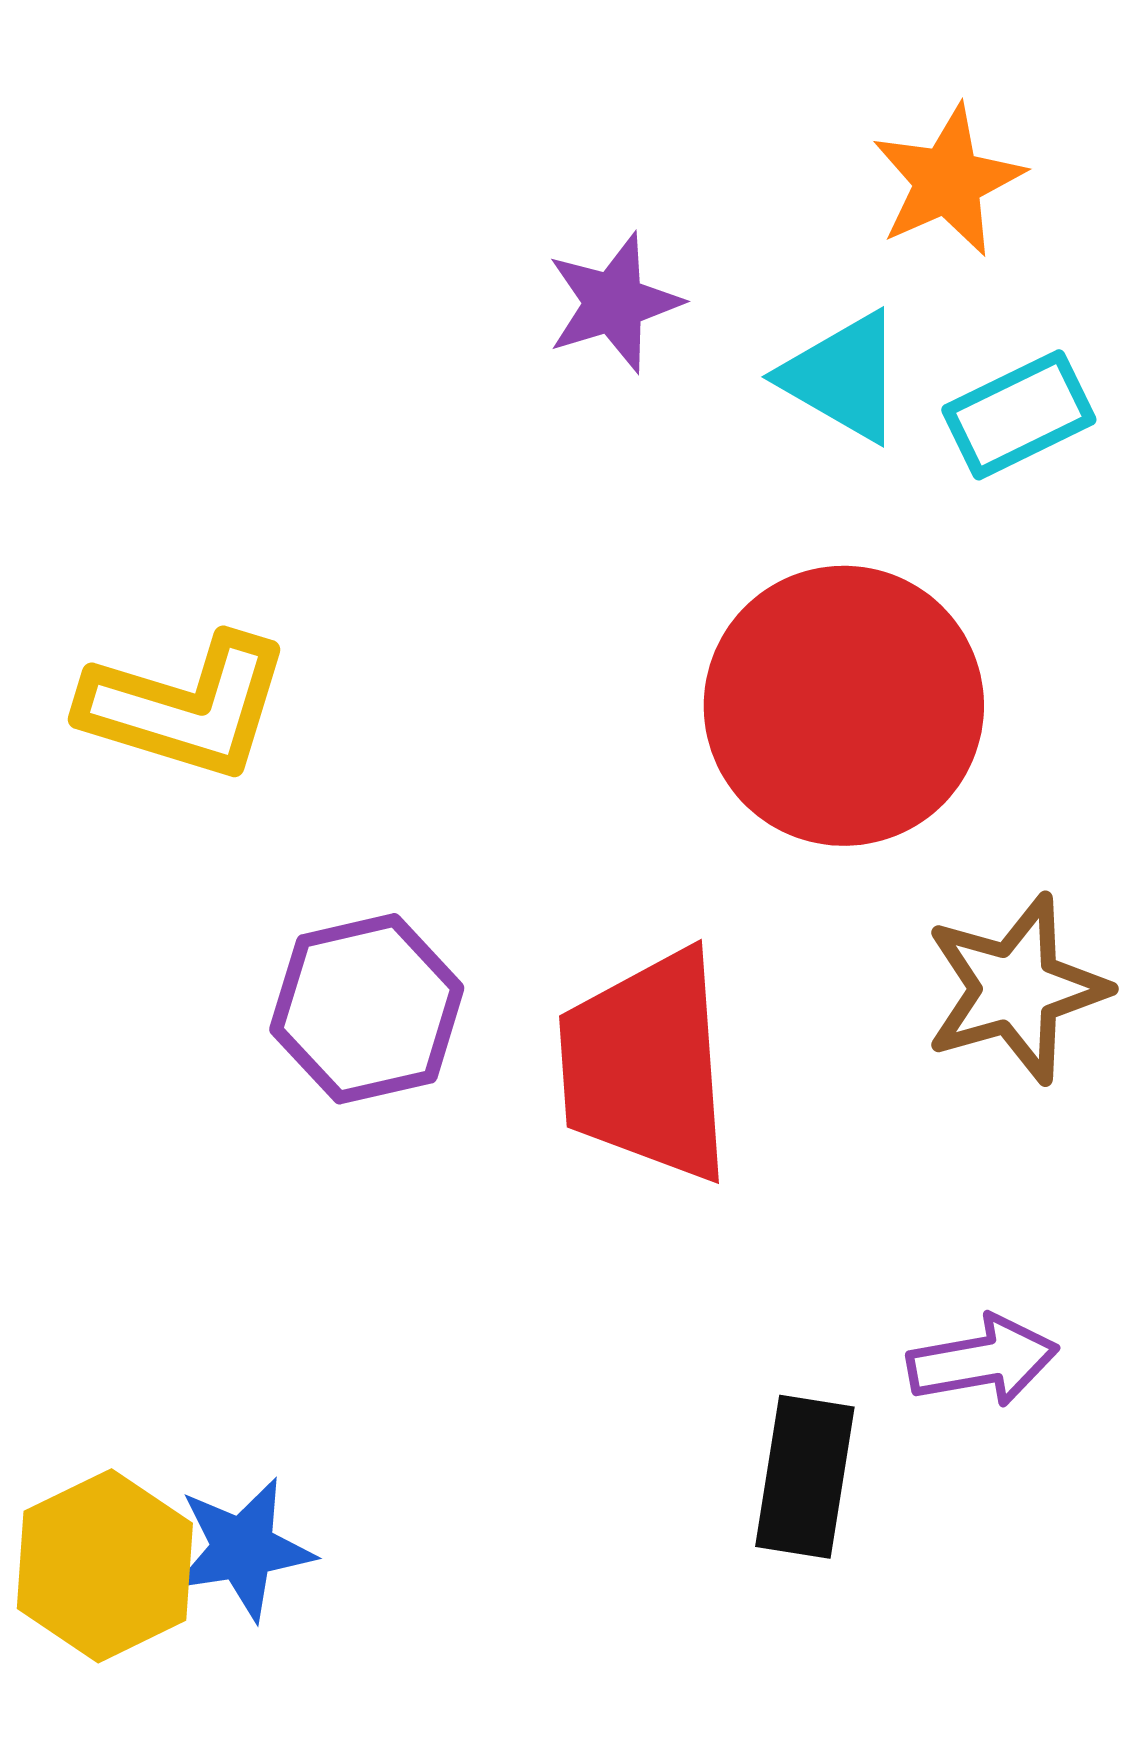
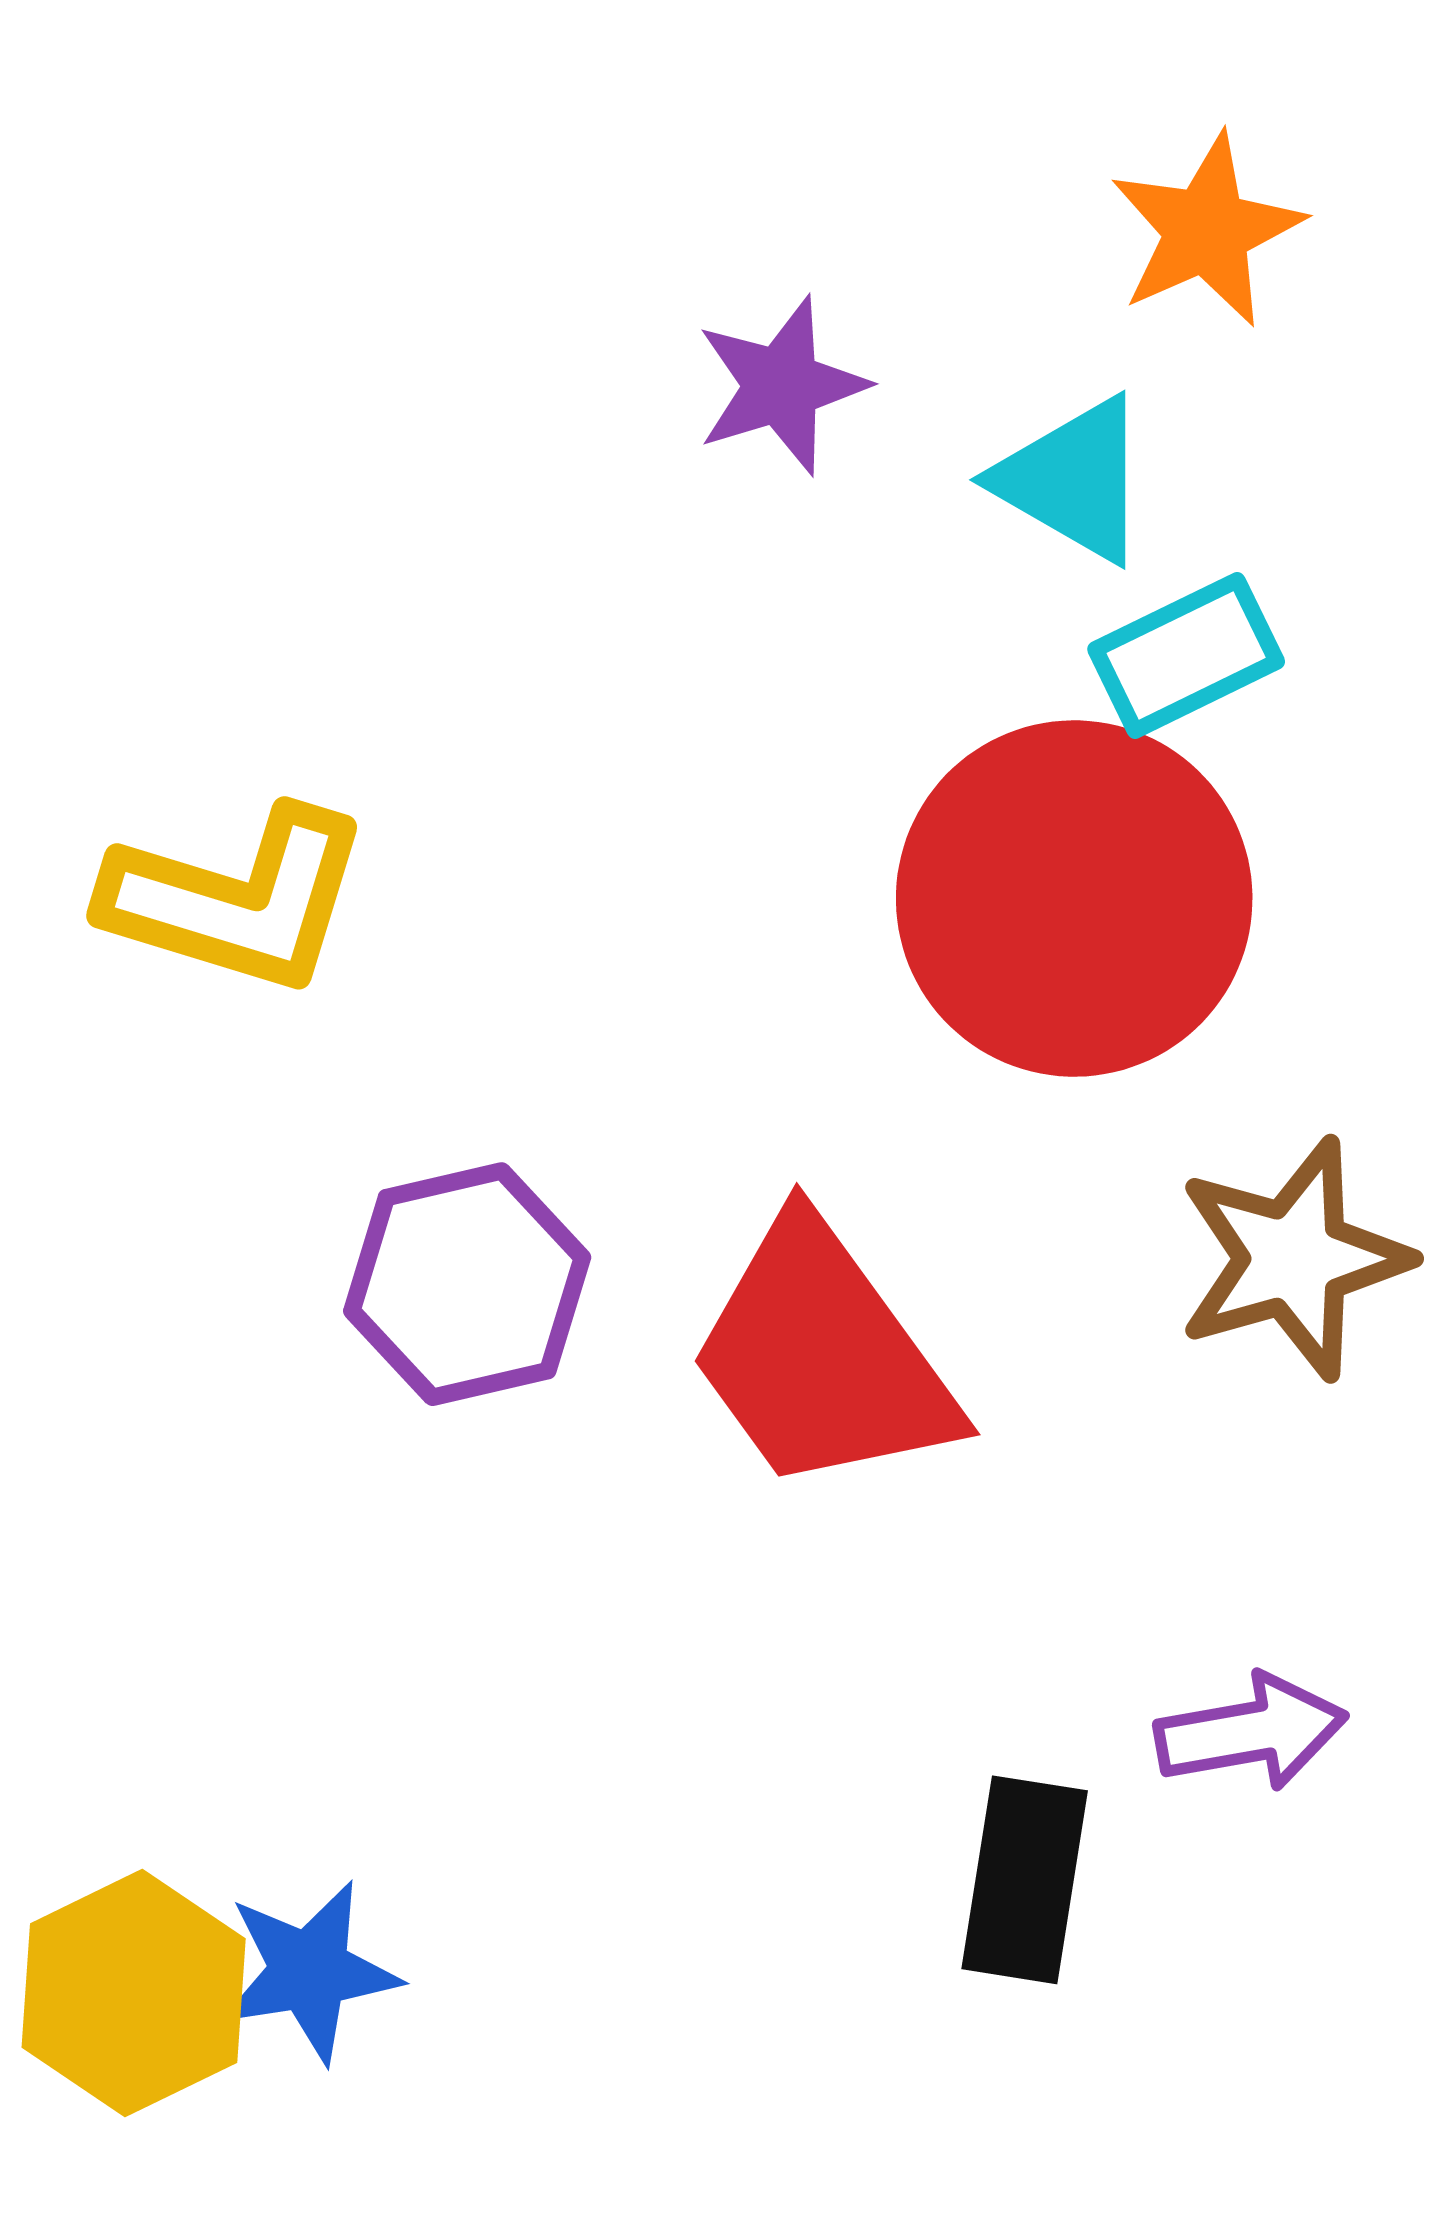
cyan rectangle: (1019, 415) -> (1186, 655), moved
red trapezoid: (646, 1066) -> (822, 1357), turned -32

